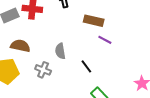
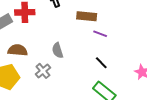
black line: (86, 66) -> (101, 63), moved
gray cross: (43, 70) -> (43, 71), turned 35

